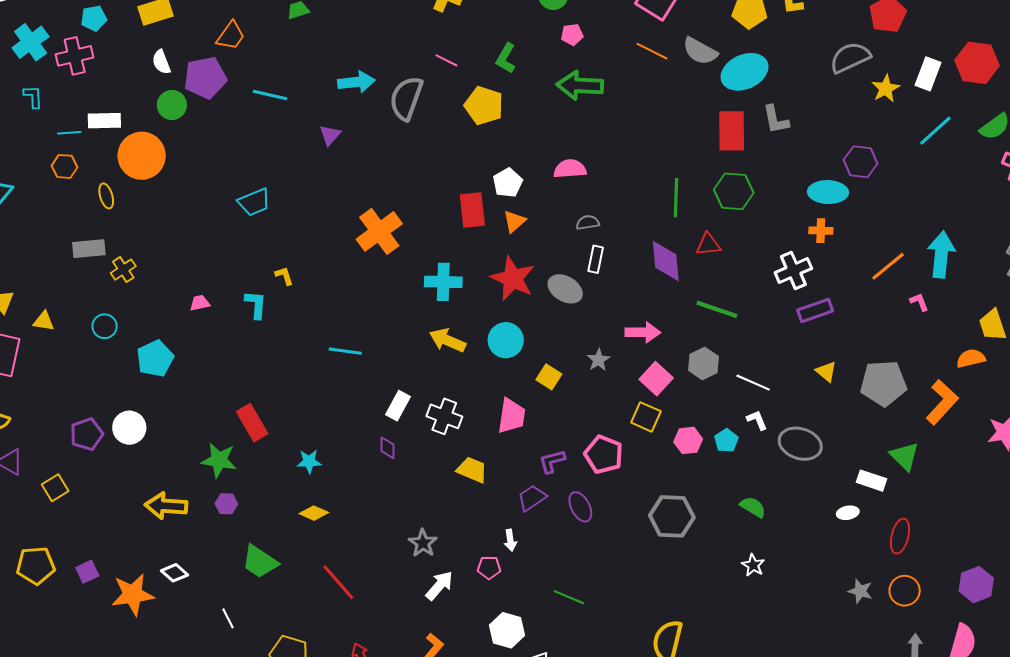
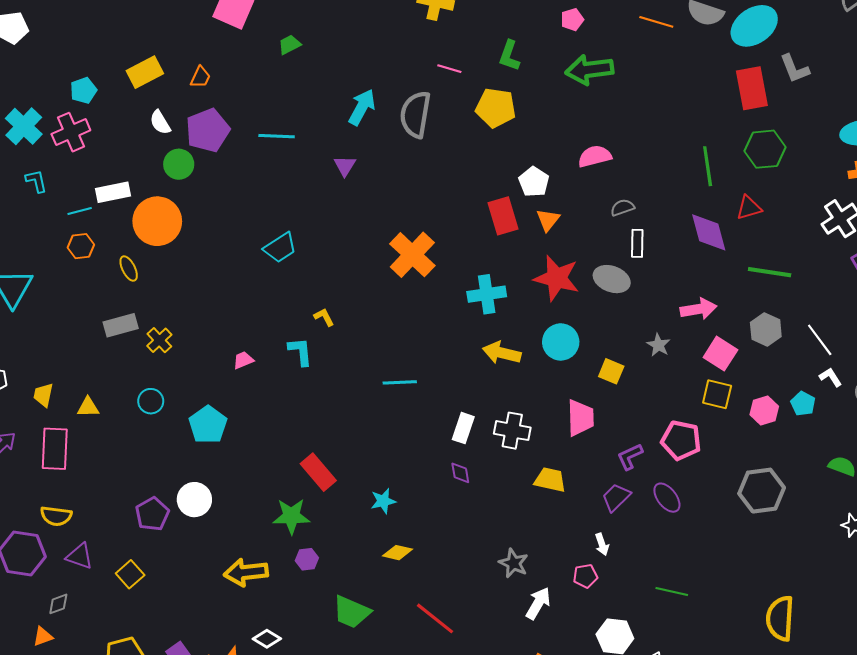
orange trapezoid: (231, 36) -> (200, 77), moved, size x0.7
cyan arrow: (356, 82) -> (362, 107), turned -45
white line: (753, 383) -> (820, 340), turned 40

